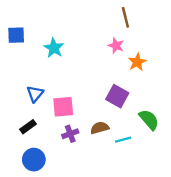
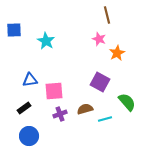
blue triangle: (35, 94) -> (30, 80), turned 42

